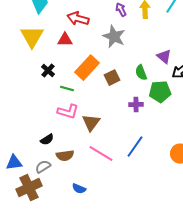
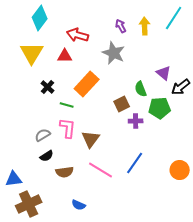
brown square: (112, 78) -> (122, 104), moved
pink L-shape: (68, 112) -> (68, 128), turned -100
gray semicircle: (43, 167) -> (43, 135), moved

